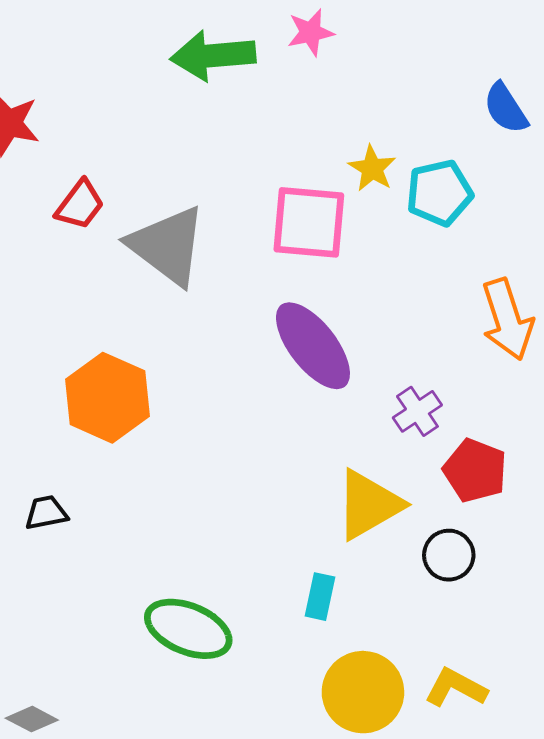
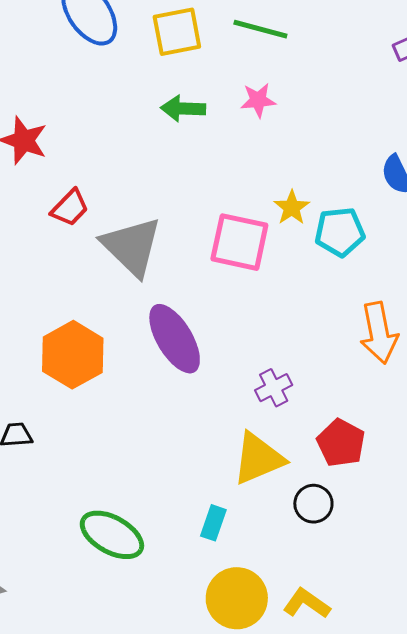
green arrow: (213, 56) -> (183, 109), size x0.7
purple ellipse: (313, 346) -> (175, 339), moved
purple cross: (417, 411) -> (274, 388), moved

